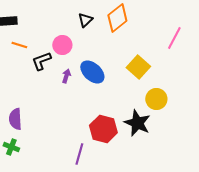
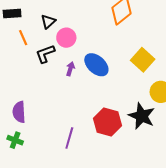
black triangle: (85, 20) -> (48, 22), moved
orange line: (19, 45) -> (23, 38), turned 49
purple line: (79, 154) -> (69, 138), moved

